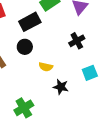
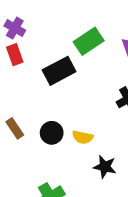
black circle: (25, 47) -> (52, 133), moved

